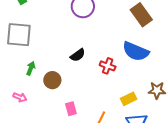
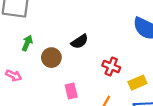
black semicircle: (78, 55) -> (80, 41), moved
red cross: (108, 66) -> (111, 67), moved

